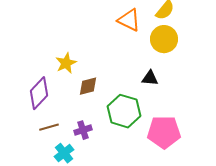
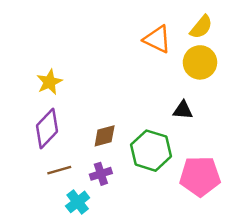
yellow star: (66, 63) -> (49, 82), moved
brown diamond: (88, 86) -> (105, 136), moved

